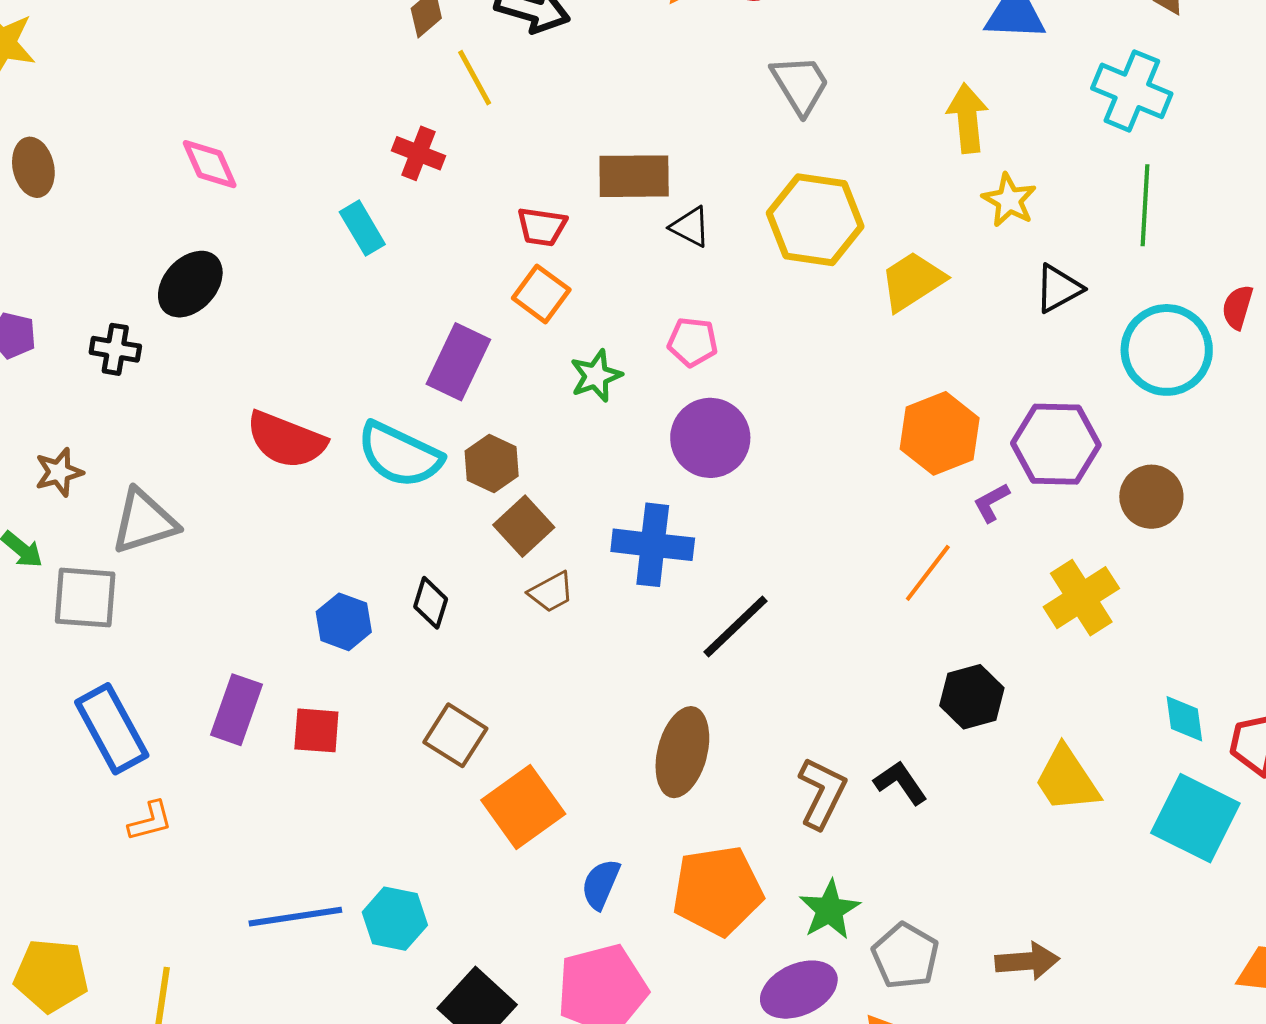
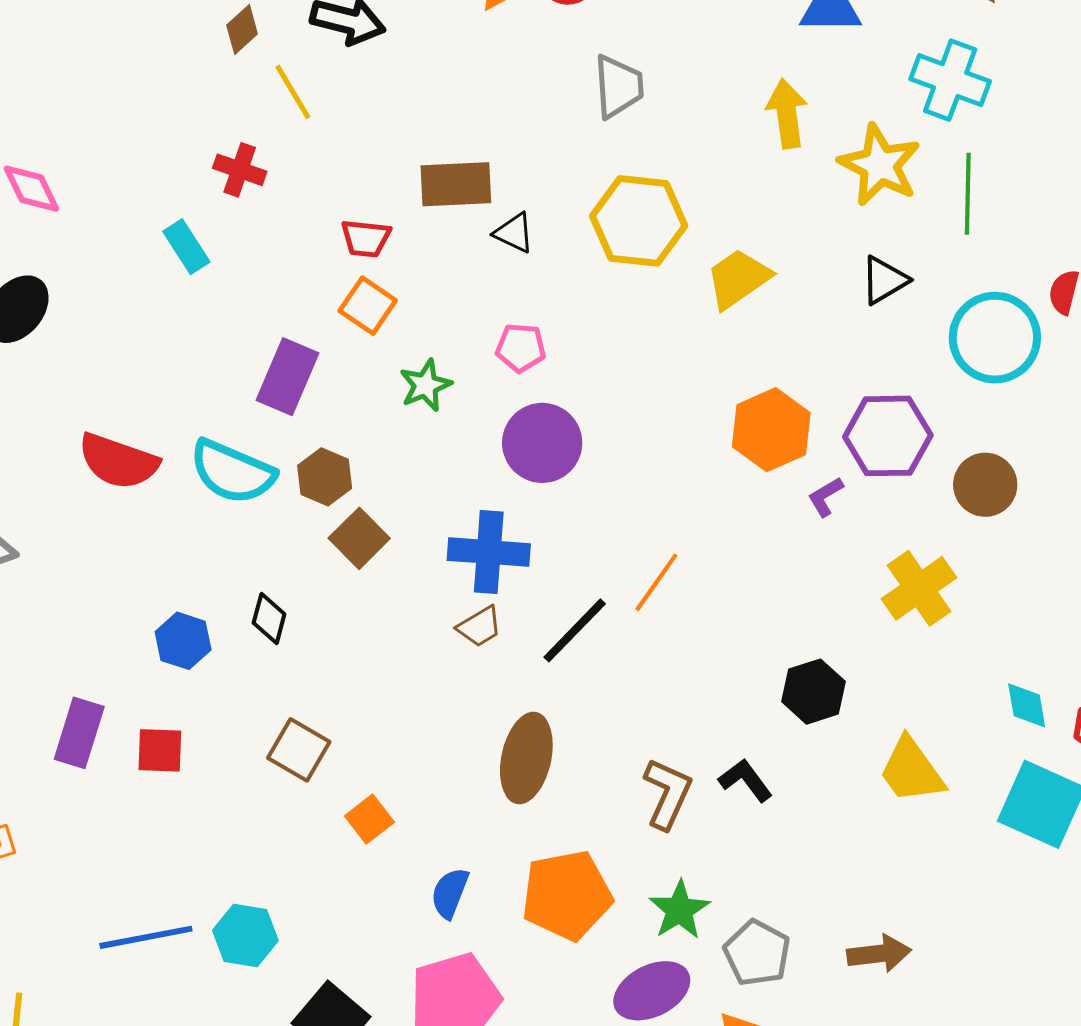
gray trapezoid: (800, 85) -> (618, 86), turned 30
yellow star: (1009, 200) -> (880, 165), moved, size x1.5
orange line: (928, 573) -> (656, 582), moved
brown trapezoid: (551, 592) -> (479, 627), moved
orange square: (523, 807) -> (369, 819), size x0.6

